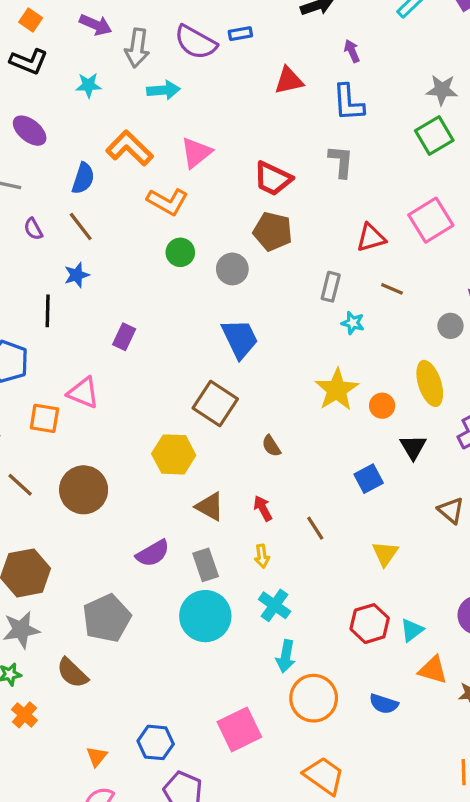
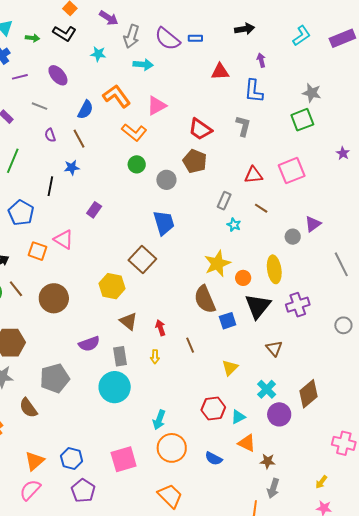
brown semicircle: (271, 446) -> (205, 299), moved, size x2.0
black triangle: (413, 447) -> (258, 306), size x1.6
cyan cross: (275, 605) -> (267, 389), moved
orange triangle: (97, 756) -> (35, 461), size x1.5

